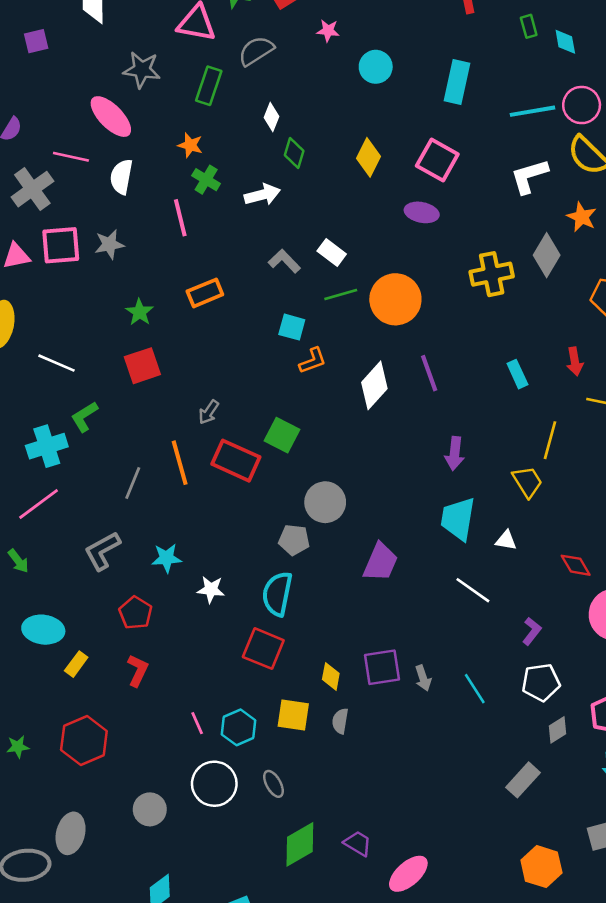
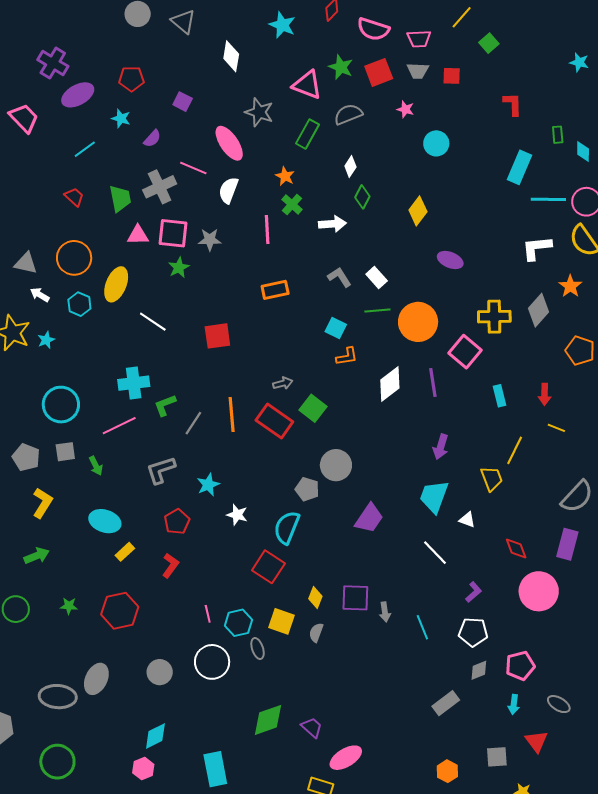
purple square: (36, 41) -> (183, 102), moved, turned 30
cyan rectangle: (457, 82) -> (519, 167), moved
pink square: (437, 160) -> (465, 352), moved
green star: (139, 312) -> (179, 268), moved
gray arrow: (209, 412) -> (283, 383), moved, turned -150
green L-shape: (84, 417) -> (165, 405), moved
cyan star: (167, 558) -> (208, 485), turned -30
gray ellipse: (274, 784) -> (258, 649), moved
orange hexagon: (541, 867) -> (447, 771), size x0.7

